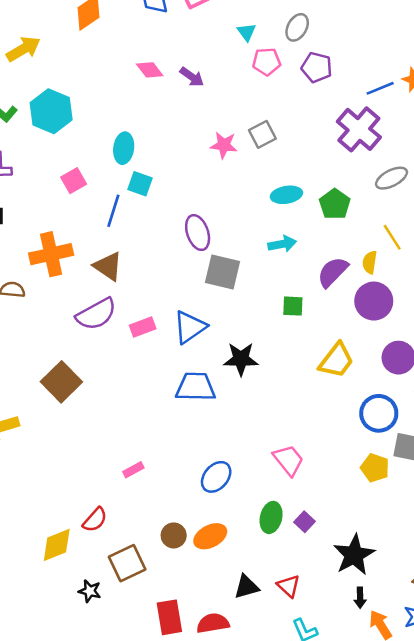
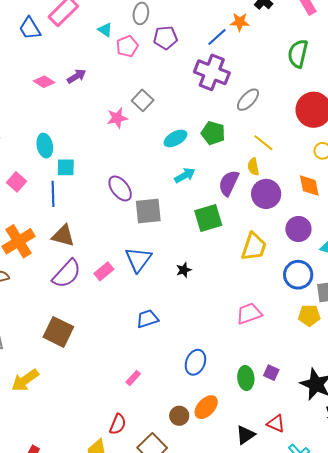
purple arrow: (192, 77) -> (77, 76), turned -48
green square: (293, 306) -> (208, 218), size x1.6
black star: (241, 359) -> (184, 270), size x0.6
blue trapezoid: (196, 387) -> (147, 319), moved, size x0.7
pink trapezoid: (288, 460) -> (249, 314), moved, turned -52

